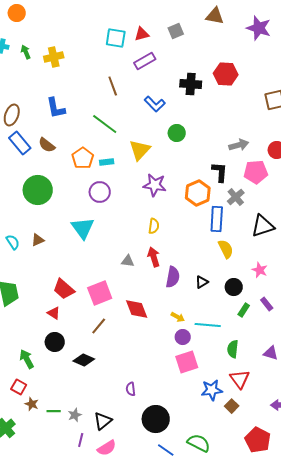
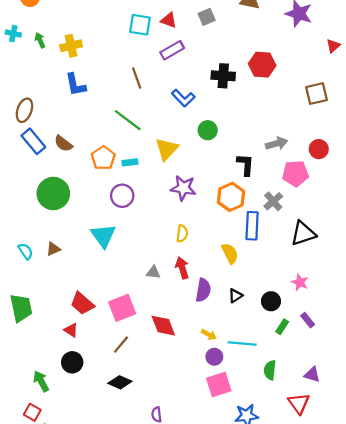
red triangle: (142, 34) -> (169, 20), turned 35
blue L-shape: (56, 108) -> (76, 85), moved
black L-shape: (220, 172) -> (245, 165), moved
yellow semicircle: (226, 249) -> (230, 253), moved
black diamond: (84, 360) -> (120, 382), moved
red triangle: (240, 379) -> (299, 403), moved

